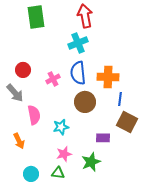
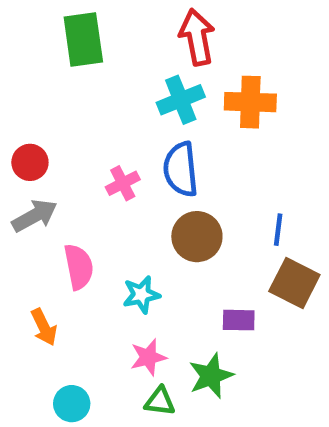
red circle: (23, 70) -> (30, 162), moved
orange cross: (108, 77) -> (250, 102), moved
gray arrow: (15, 93) -> (35, 216), turned -78
green triangle: (58, 173) -> (160, 401), moved

